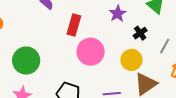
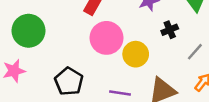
yellow circle: (131, 60) -> (136, 54), moved

